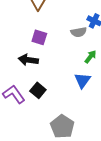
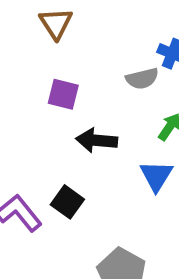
black arrow: (28, 60) -> (97, 140), moved

